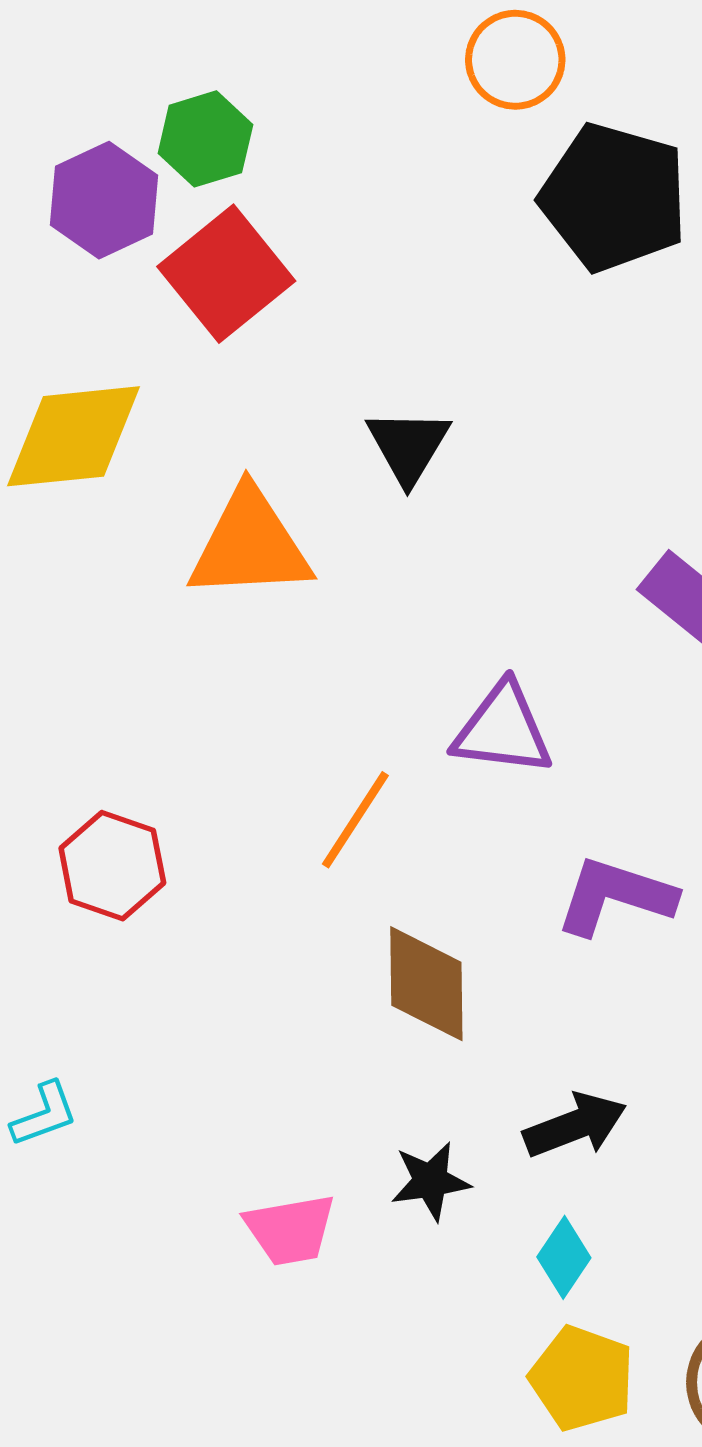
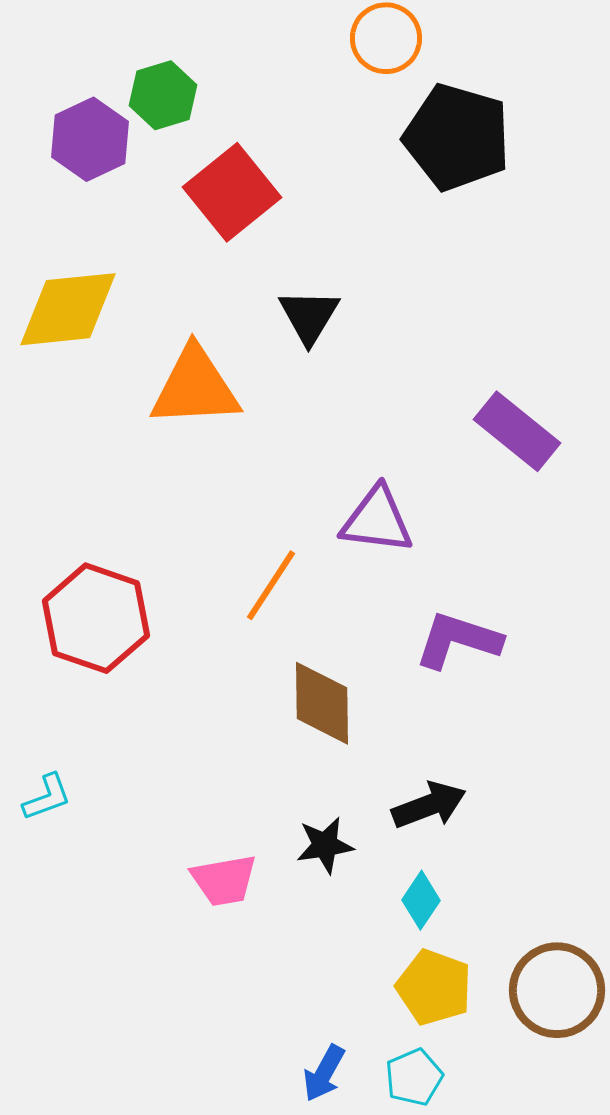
red square: (226, 274) -> (232, 192), moved
red hexagon: (112, 866) -> (96, 618), size x1.4

